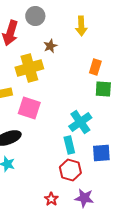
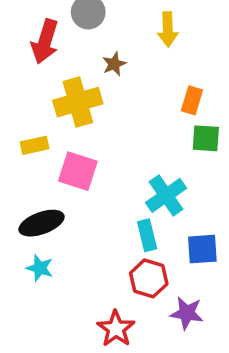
purple star: (84, 198) -> (187, 313), moved
red star: (51, 199) -> (116, 329), size x1.5

